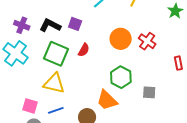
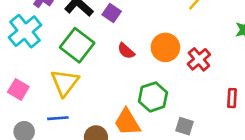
red semicircle: (84, 50) -> (126, 51), moved, turned 88
yellow triangle: (54, 83) -> (65, 83), turned 40
pink square: (30, 106) -> (18, 89), moved

